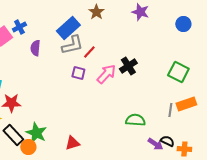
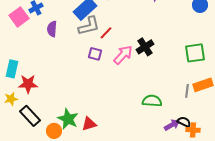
green square: (178, 72) -> (195, 53), turned -35
green star: (36, 133) -> (68, 119), moved
purple arrow: (155, 144) -> (172, 125), turned -63
orange circle: (28, 147) -> (54, 131), moved
orange cross: (184, 149) -> (193, 130), moved

